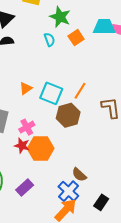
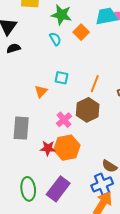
cyan square: (51, 93) -> (62, 78), moved, size x0.6
pink cross: (27, 127) -> (64, 120), moved
purple rectangle: (25, 187) -> (58, 189), size x1.4
blue cross: (68, 191) -> (102, 184), turned 35

